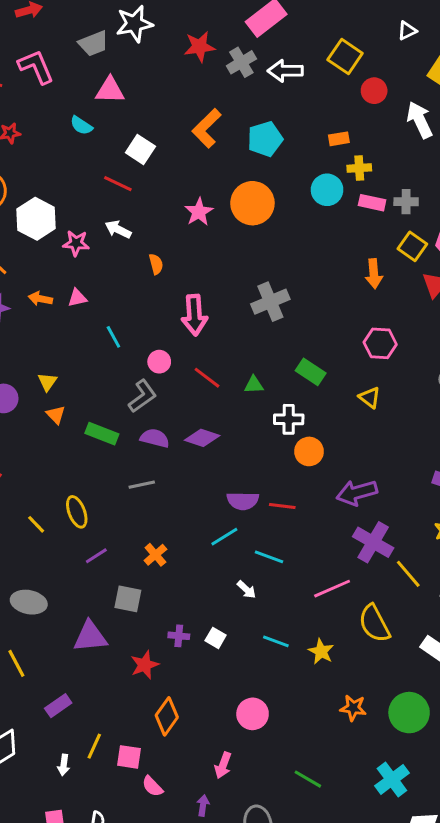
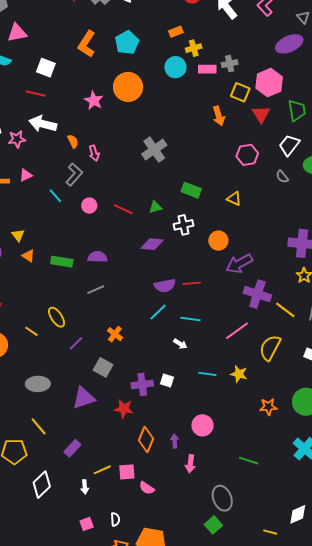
white arrow: (118, 229) -> (43, 124), size x1.5
pink arrow: (194, 315) -> (94, 153), moved, size x0.6
pink hexagon: (380, 343) -> (247, 155), moved
gray L-shape: (142, 396) -> (74, 175), moved
purple diamond: (202, 438) -> (152, 244), moved
orange circle: (309, 451) -> (218, 241), moved
gray square: (128, 599) -> (103, 367), turned 30
yellow semicircle: (374, 623) -> (270, 348), turned 68
purple cross: (179, 636) -> (142, 384), size x1.5
red star: (145, 665) -> (124, 409), turned -30
yellow line: (94, 746) -> (102, 470), turned 54
purple arrow: (203, 805) -> (175, 441), moved

